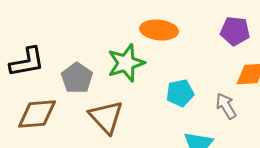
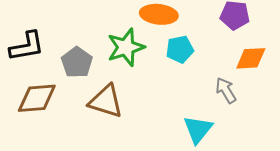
cyan pentagon: (180, 93) -> (180, 49), moved
brown triangle: (106, 117) -> (106, 101), turned -30

